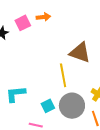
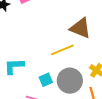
yellow line: (63, 75) -> (62, 50), turned 75

